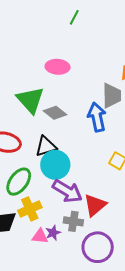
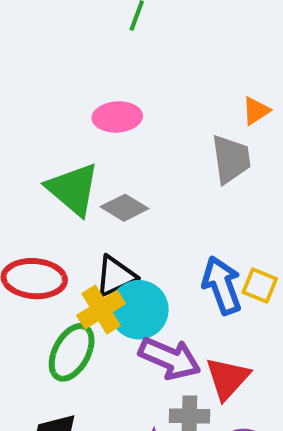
blue arrow: (97, 117) -> (222, 285), moved
yellow cross: (30, 209) -> (101, 310), moved

